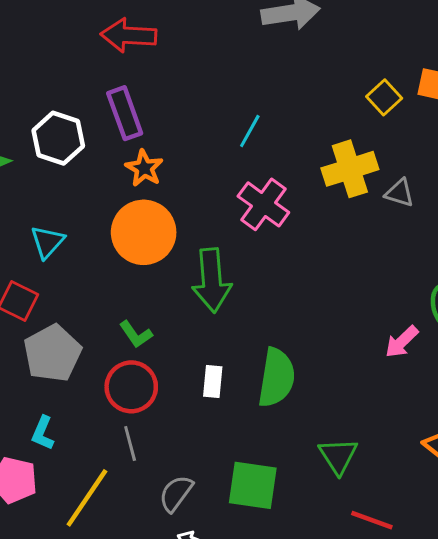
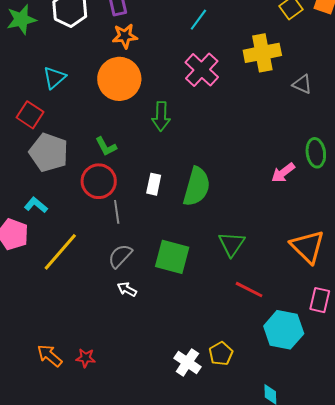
orange star: (144, 168) -> (125, 36), turned 30
gray triangle: (400, 193) -> (302, 84), moved
green arrow: (212, 280) -> (161, 116), size x0.7
gray pentagon: (52, 353) -> (49, 152), turned -30
cyan L-shape: (43, 433) -> (36, 205), turned 100
gray line: (130, 444) -> (117, 212), moved

